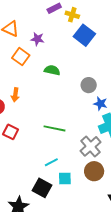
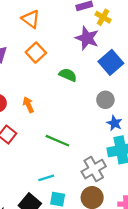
blue square: (84, 35) -> (111, 62), moved
purple star: (37, 39) -> (87, 38), moved, size x1.5
orange arrow: (15, 95) -> (28, 105), moved, turned 136

